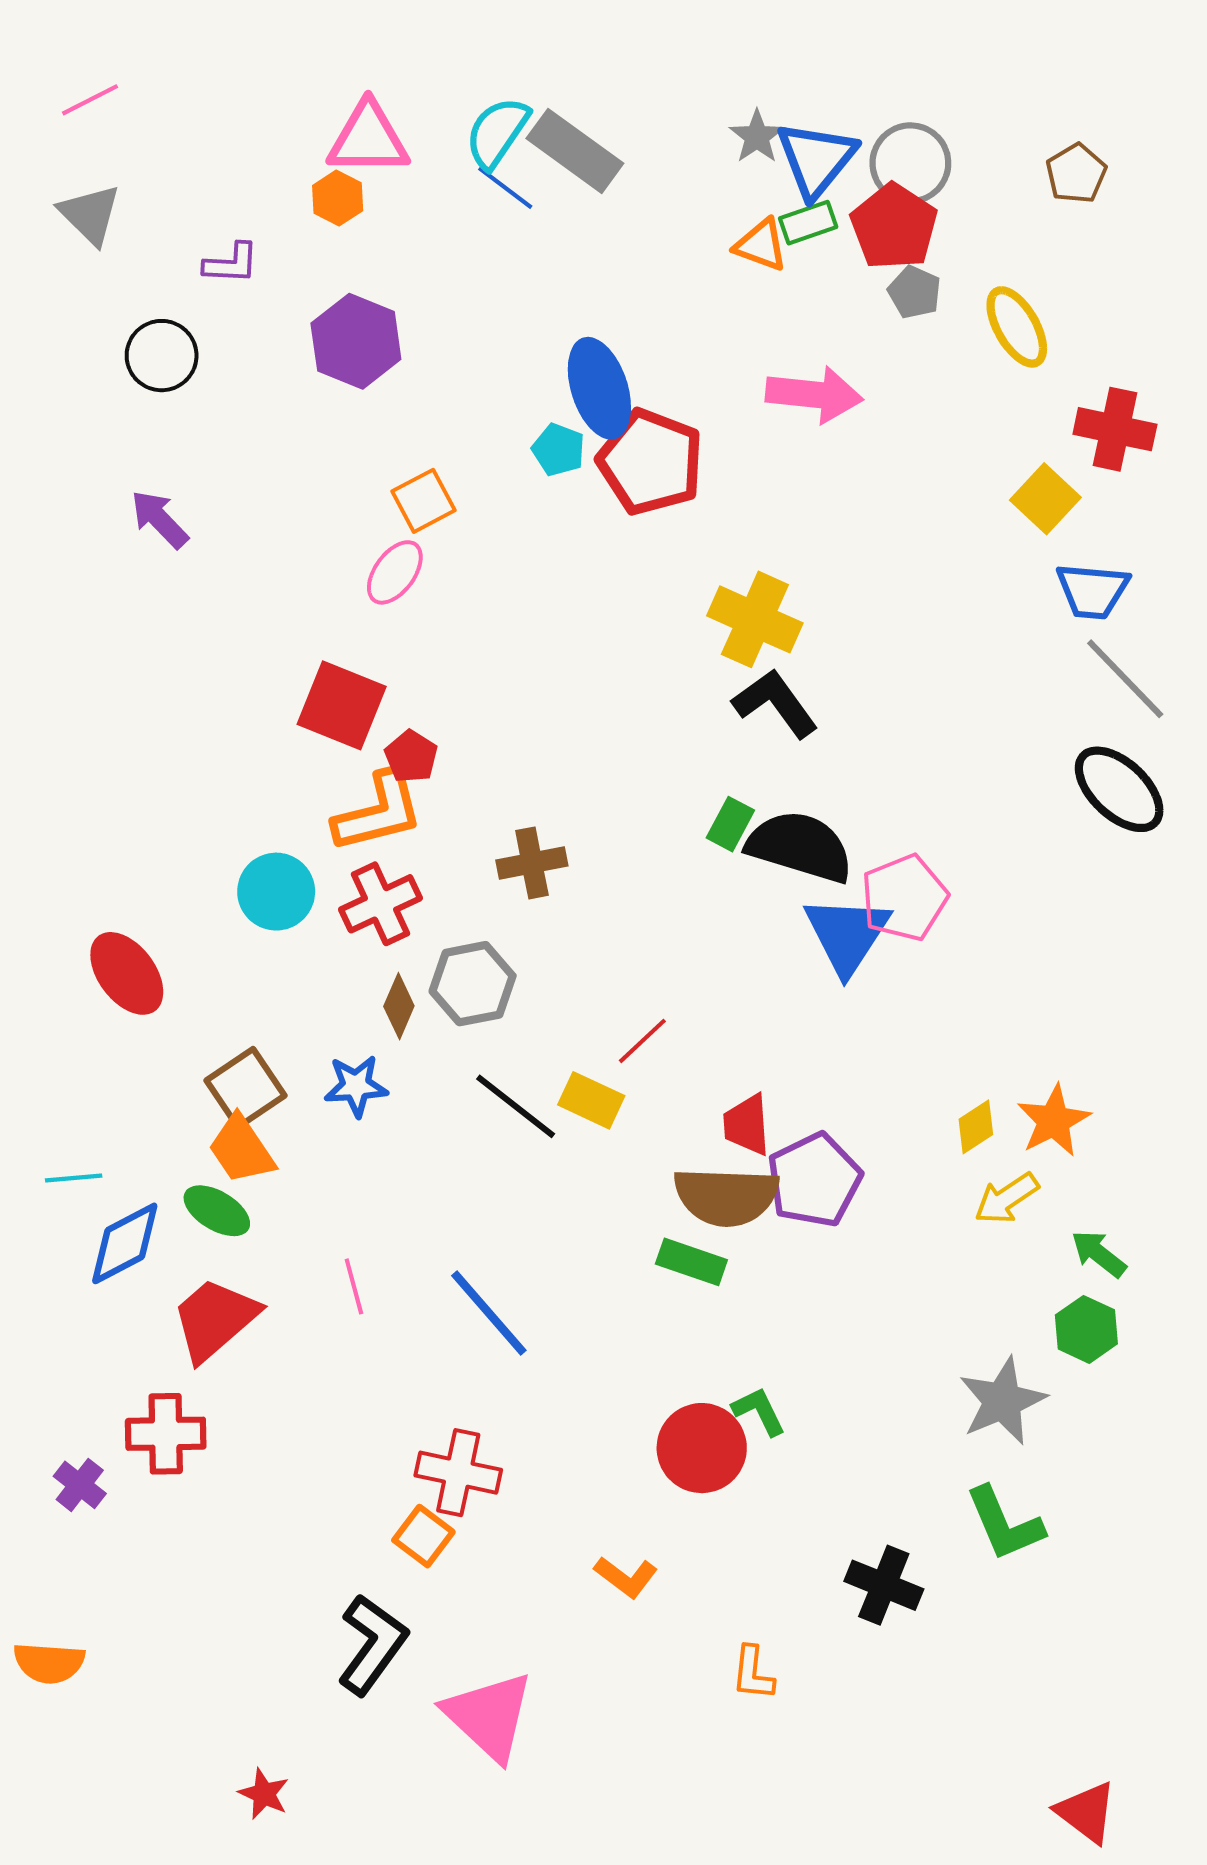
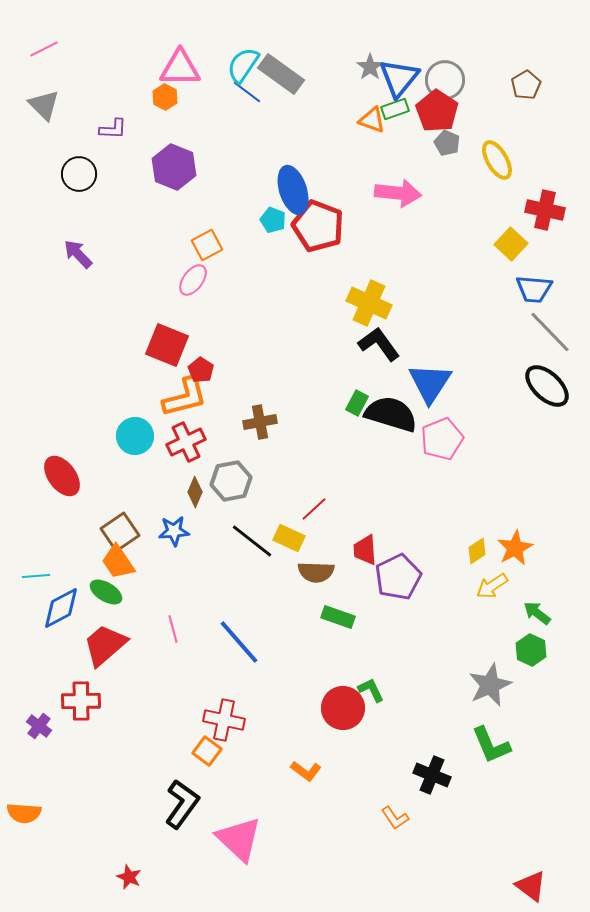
blue triangle: (847, 935) -> (430, 383), moved
brown semicircle: (726, 1196) -> (316, 572), moved, size x0.7
orange L-shape: (753, 1673) -> (395, 818), moved, turned -40

